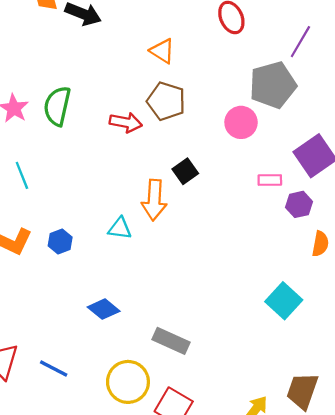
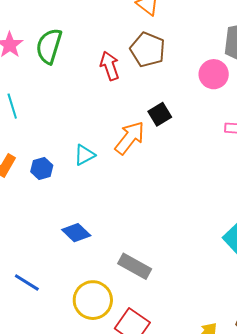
red arrow: (126, 122) -> (110, 66), turned -124
orange arrow: (154, 200) -> (130, 138), turned -150
cyan triangle: (120, 228) -> (84, 155), moved, turned -40

